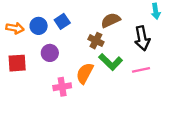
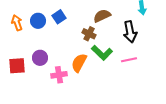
orange arrow: (15, 28) -> (17, 23), turned -119
purple circle: (50, 53) -> (40, 58), moved
red square: (17, 63) -> (17, 66), moved

